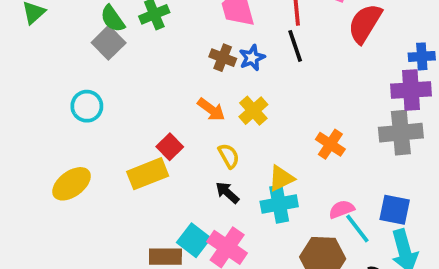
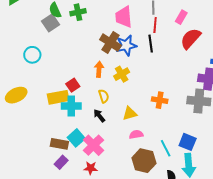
brown cross: (223, 58) -> (110, 42), size x1.5
blue star: (252, 58) -> (126, 45), size x1.5
orange arrow: (211, 110) -> (99, 69), turned -133
orange cross: (330, 144) -> (160, 100), turned -35
cyan cross: (279, 204) -> (71, 106), moved
pink semicircle: (342, 209) -> (136, 134), moved

